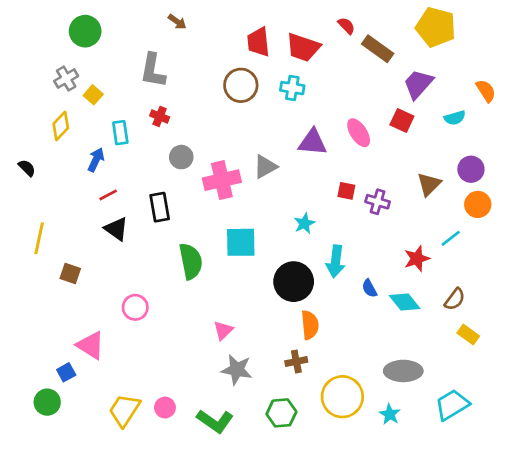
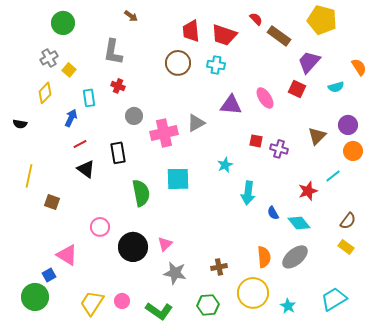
black semicircle: (27, 168) -> (20, 124), turned 144
black circle: (294, 282) -> (133, 247), moved
brown semicircle: (455, 299) -> (348, 221), moved
orange semicircle: (310, 325) -> (264, 257), moved
gray ellipse: (403, 371) -> (295, 257), moved, turned -40
green circle: (47, 402) -> (35, 297), size x1.4

